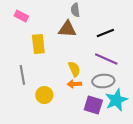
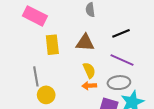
pink rectangle: (21, 16) -> (35, 16), size x1.6
brown triangle: (67, 29) -> (85, 43), moved
yellow circle: (44, 95) -> (46, 95), moved

